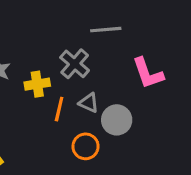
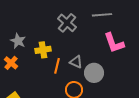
gray line: (106, 30) -> (102, 15), moved
gray cross: (75, 64) -> (67, 23), moved

